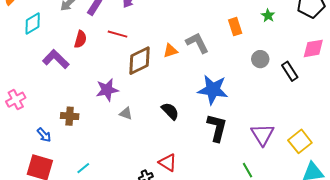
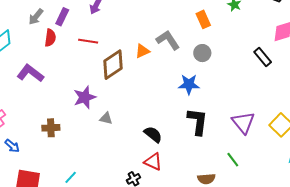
red semicircle: (80, 39) -> (50, 38), moved
gray circle: (260, 59) -> (202, 53), moved
blue star: (213, 90) -> (189, 84), size x0.7
black semicircle: (170, 111) -> (153, 134), moved
blue arrow: (44, 135) -> (12, 146), moved

